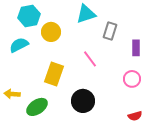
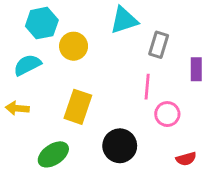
pink line: (90, 59) -> (147, 87), moved, turned 42
pink circle: (132, 79) -> (167, 114), moved
yellow arrow: (12, 94) -> (17, 108), moved
red semicircle: (135, 116) -> (186, 159), moved

